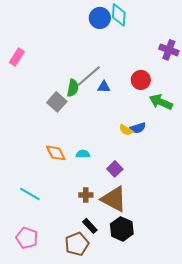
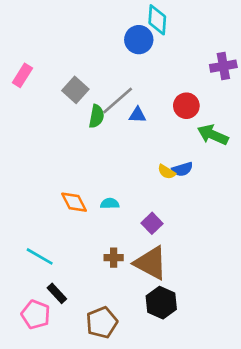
blue circle: (100, 18) -> (139, 40), moved
purple cross: (169, 50) -> (223, 66), turned -30
gray square: (57, 102) -> (75, 90), moved
black rectangle: (90, 226) -> (57, 293), moved

